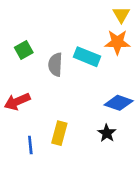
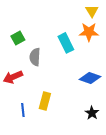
cyan rectangle: (87, 57) -> (66, 43), turned 42
gray semicircle: (55, 65) -> (35, 57), moved
black star: (107, 133) -> (92, 113), moved

